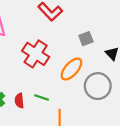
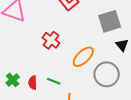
gray square: (86, 39) -> (110, 21), moved, size x1.6
red cross: (36, 54) -> (51, 40), size x0.7

